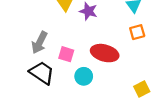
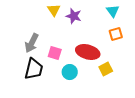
black trapezoid: (42, 73) -> (34, 69), turned 70
yellow square: (142, 89) -> (106, 69), moved

